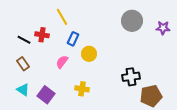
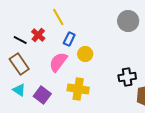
red cross: (42, 35) -> (38, 35), turned 32
pink semicircle: (62, 62) -> (58, 62), size x1.5
brown rectangle: (23, 64) -> (19, 64), size x1.5
yellow cross: (82, 89) -> (78, 89), size x1.5

